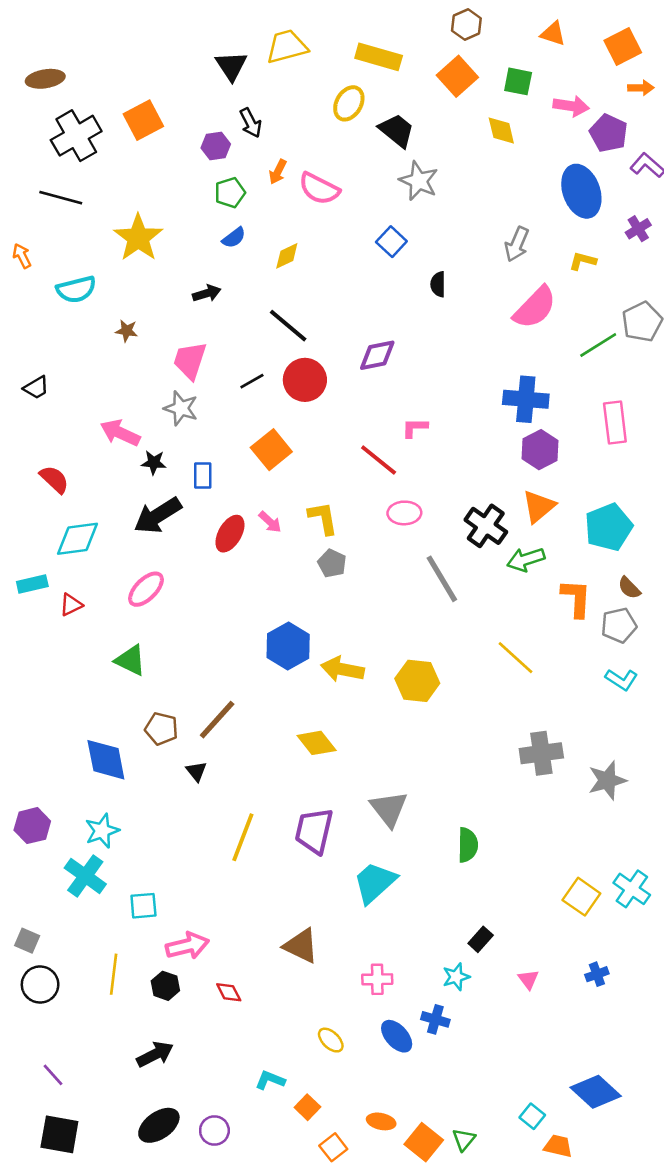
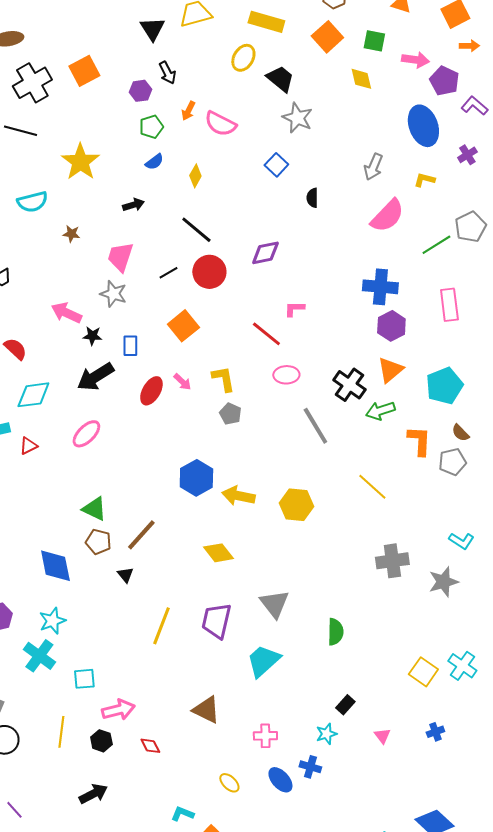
yellow diamond: (287, 256) -> (195, 176), turned -35
green triangle: (130, 660) -> (94, 509), moved
cyan L-shape: (621, 680) -> (461, 541), moved

